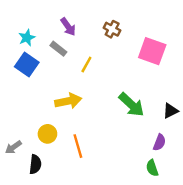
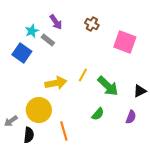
cyan star: (27, 38) -> (32, 31), moved
yellow line: (86, 64) -> (83, 75), moved
yellow circle: (47, 134) -> (39, 110), size x1.6
orange line: (78, 146) -> (64, 131), moved
green semicircle: (152, 168) -> (98, 114), moved, turned -120

